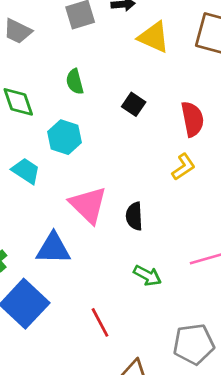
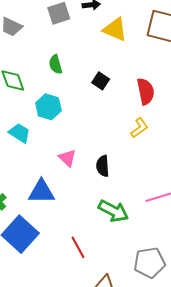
pink triangle: (88, 205) -> (67, 158), size x0.6
green arrow: (147, 276) -> (113, 211), size x1.4

